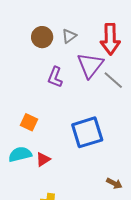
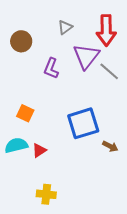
brown circle: (42, 37) -> (21, 41), moved
brown arrow: (114, 183) -> (110, 146), moved

